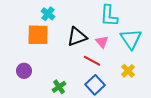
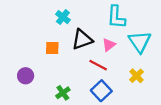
cyan cross: (48, 14) -> (63, 17), moved
orange square: (38, 35) -> (52, 48), moved, size x0.6
pink triangle: (102, 42) -> (109, 45), turned 32

